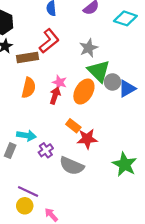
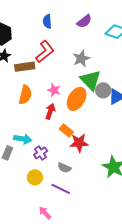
red arrow: (55, 96) -> (50, 111), moved
gray semicircle: (72, 166) -> (64, 168), size x0.6
purple line: (28, 192) -> (61, 189), moved
yellow circle: (25, 206) -> (35, 177), moved

